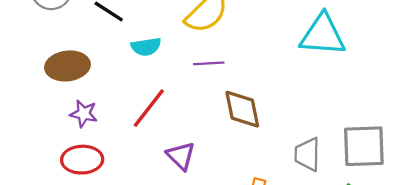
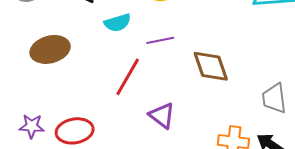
purple line: (209, 63) -> (160, 40), moved
purple star: (84, 114) -> (32, 126), moved

